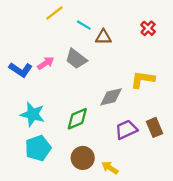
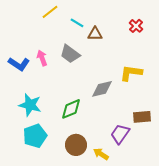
pink arrow: (46, 63) -> (42, 58), turned -77
brown rectangle: (155, 127) -> (142, 117), turned -72
purple trapezoid: (126, 130) -> (120, 134), moved, turned -30

